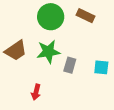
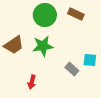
gray rectangle: (70, 65) -> (72, 69), moved, turned -64

